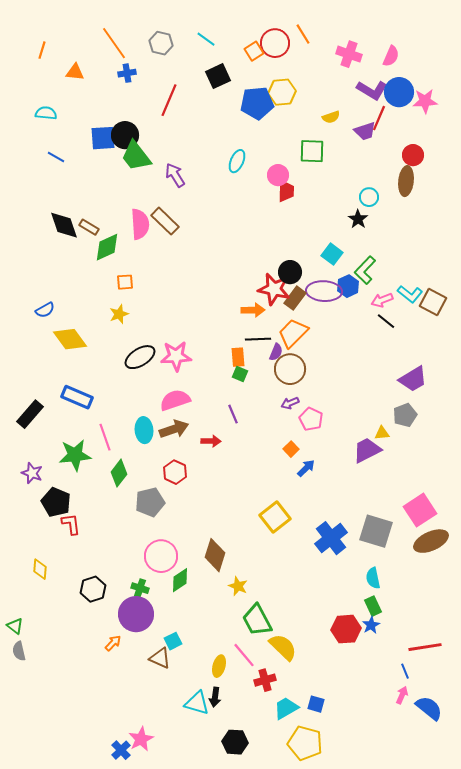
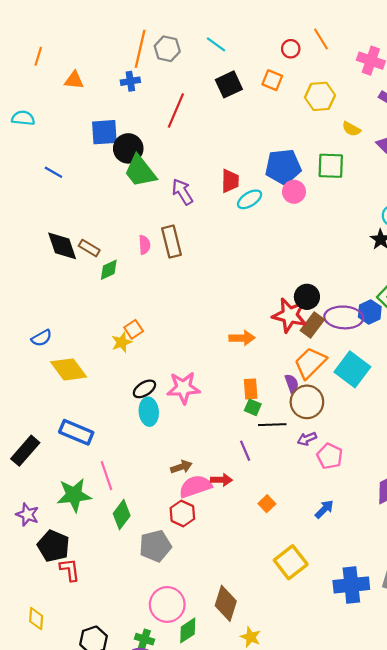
orange line: (114, 43) -> (140, 49), moved, turned 48
red circle: (275, 43) -> (291, 49), size x0.6
orange square: (254, 51) -> (272, 80), moved, turned -36
yellow hexagon: (282, 92) -> (320, 96), moved
blue pentagon: (257, 103) -> (283, 167), moved
cyan semicircle: (46, 113) -> (23, 118), moved
yellow semicircle: (331, 117) -> (351, 129), turned 48
blue square: (103, 138) -> (104, 132), moved
cyan ellipse: (237, 161) -> (250, 199), moved, turned 35
red trapezoid: (286, 191) -> (230, 181), moved
brown rectangle: (165, 221) -> (172, 242), turned 32
pink semicircle: (140, 224) -> (144, 245), size x0.6
green diamond: (107, 247) -> (109, 270), size x0.7
cyan square: (332, 254) -> (352, 369), moved, size x1.5
orange square: (125, 282) -> (134, 329), moved, turned -30
orange arrow: (253, 310) -> (242, 338), moved
black line: (258, 339) -> (272, 425), moved
purple semicircle: (276, 352) -> (292, 383), turned -42
black ellipse: (140, 357) -> (144, 389), size x0.7
pink semicircle: (175, 400) -> (195, 486), moved
brown arrow: (174, 429) -> (181, 467), size x0.7
cyan ellipse: (144, 430) -> (149, 412), moved
orange square: (291, 449) -> (267, 504), moved
blue cross: (331, 538) -> (351, 585), turned 32

